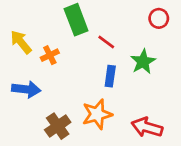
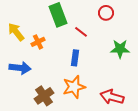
red circle: (159, 18) -> (106, 13), moved
green star: (143, 62) -> (120, 49), moved, turned 30
blue rectangle: (110, 76) -> (75, 58), moved

